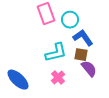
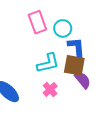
blue L-shape: (83, 38) -> (76, 47), turned 30
brown square: (81, 55) -> (74, 65), size x1.5

